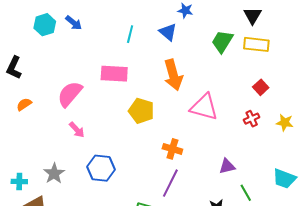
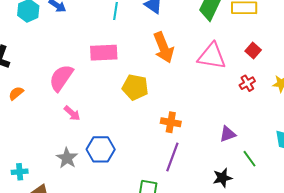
pink triangle: (204, 107) -> (212, 56), moved
gray star: (54, 173) -> (67, 158), moved

